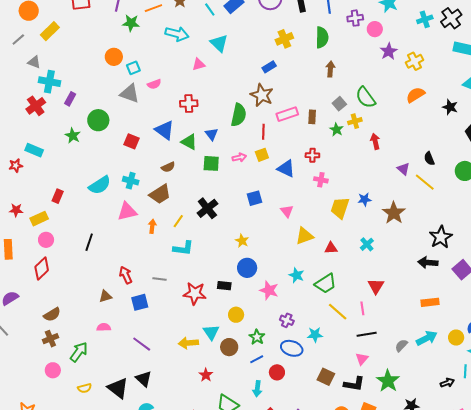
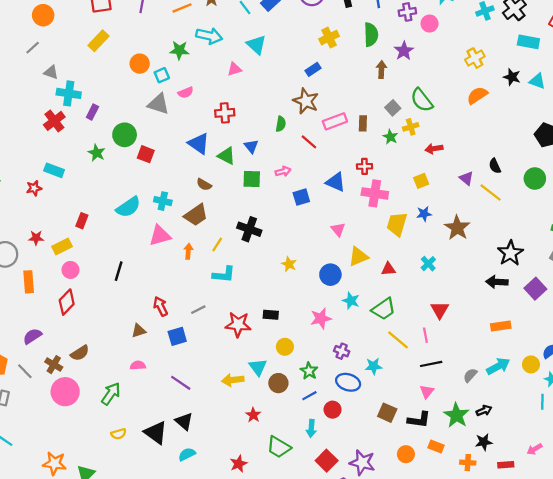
green star: (131, 23) -> (179, 50), moved
yellow rectangle: (50, 31) -> (99, 41), moved
purple star: (389, 51) -> (404, 51), moved
black star: (450, 107) -> (512, 77), moved
green semicircle: (239, 115) -> (281, 124), size x0.6
red line: (263, 132) -> (309, 142), turned -49
red square: (132, 141) -> (146, 154), moved
red arrow: (375, 141) -> (434, 149), turned -84
yellow square: (262, 155) -> (421, 181), moved
brown semicircle: (168, 167) -> (204, 185), turned 56
pink cross: (321, 180) -> (375, 193), size x1.6
blue square: (254, 198) -> (301, 197), moved
black cross: (207, 208) -> (249, 229), turned -30
blue circle: (247, 268) -> (330, 275), moved
gray line: (159, 279) -> (198, 310), turned -32
pink star: (269, 290) -> (321, 318), turned -30
brown cross: (50, 339) -> (54, 365), moved, turned -35
pink circle: (53, 370) -> (65, 392), moved, size x1.6
black arrow: (447, 383) -> (484, 411), moved

